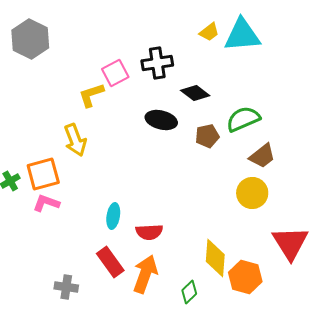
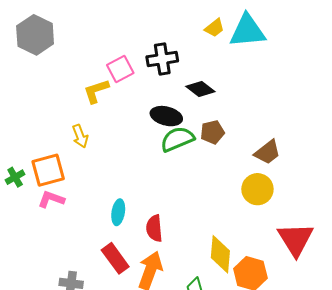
green semicircle: (243, 119) -> (177, 139), moved
yellow arrow: (75, 140) -> (80, 136), size x0.7
red semicircle: (149, 232) -> (154, 228), turned 88

